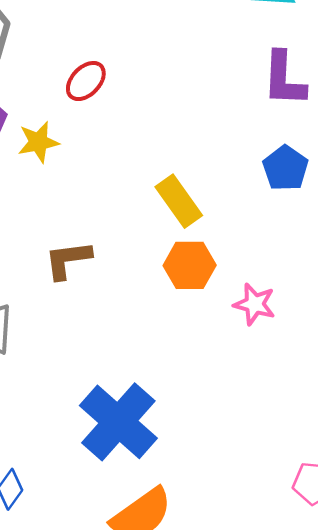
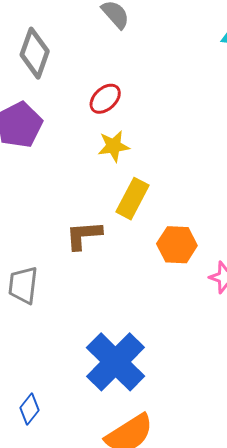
yellow star: (38, 142) -> (114, 146), moved
yellow rectangle: (179, 201) -> (133, 199), moved, turned 60

